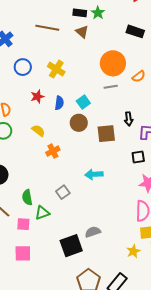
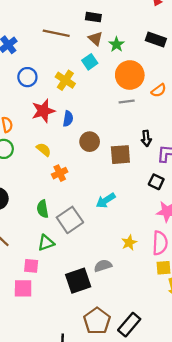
green star: (98, 13) -> (117, 44), moved
red star: (37, 97) -> (43, 111), size x1.5
cyan square: (83, 102) -> (90, 62), moved
black square: (138, 157) -> (156, 182), turned 32
cyan arrow: (94, 174) -> (106, 200), turned -30
gray square: (63, 192) -> (70, 220), size x1.6
green semicircle: (27, 197) -> (43, 209), moved
pink square: (23, 224) -> (31, 266), moved
yellow star: (133, 251) -> (129, 243), moved

